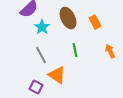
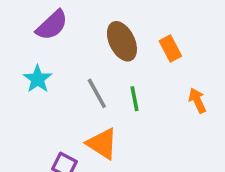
cyan star: (42, 27) -> (38, 79), moved
gray line: (41, 55) -> (97, 93), moved

